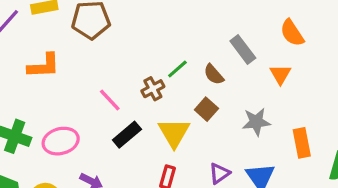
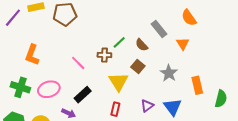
orange L-shape: (44, 66) -> (32, 55), moved, turned 115
brown cross: (153, 89) -> (104, 55), turned 32
gray star: (256, 122) -> (169, 73), turned -30
black rectangle: (127, 135) -> (83, 95), moved

